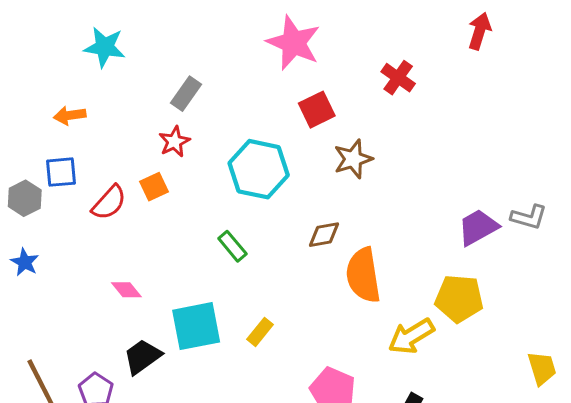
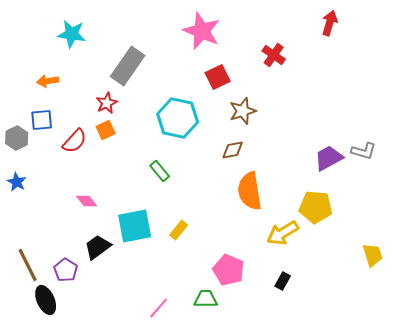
gray rectangle: (186, 94) -> (128, 66), size x1.6
red star: (174, 142) -> (107, 103), moved
brown diamond: (324, 235) -> (233, 150), moved

